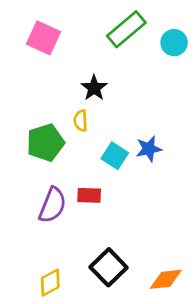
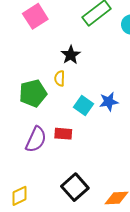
pink square: (43, 38) -> (35, 16), turned 30
yellow diamond: (50, 283) -> (19, 196), moved

